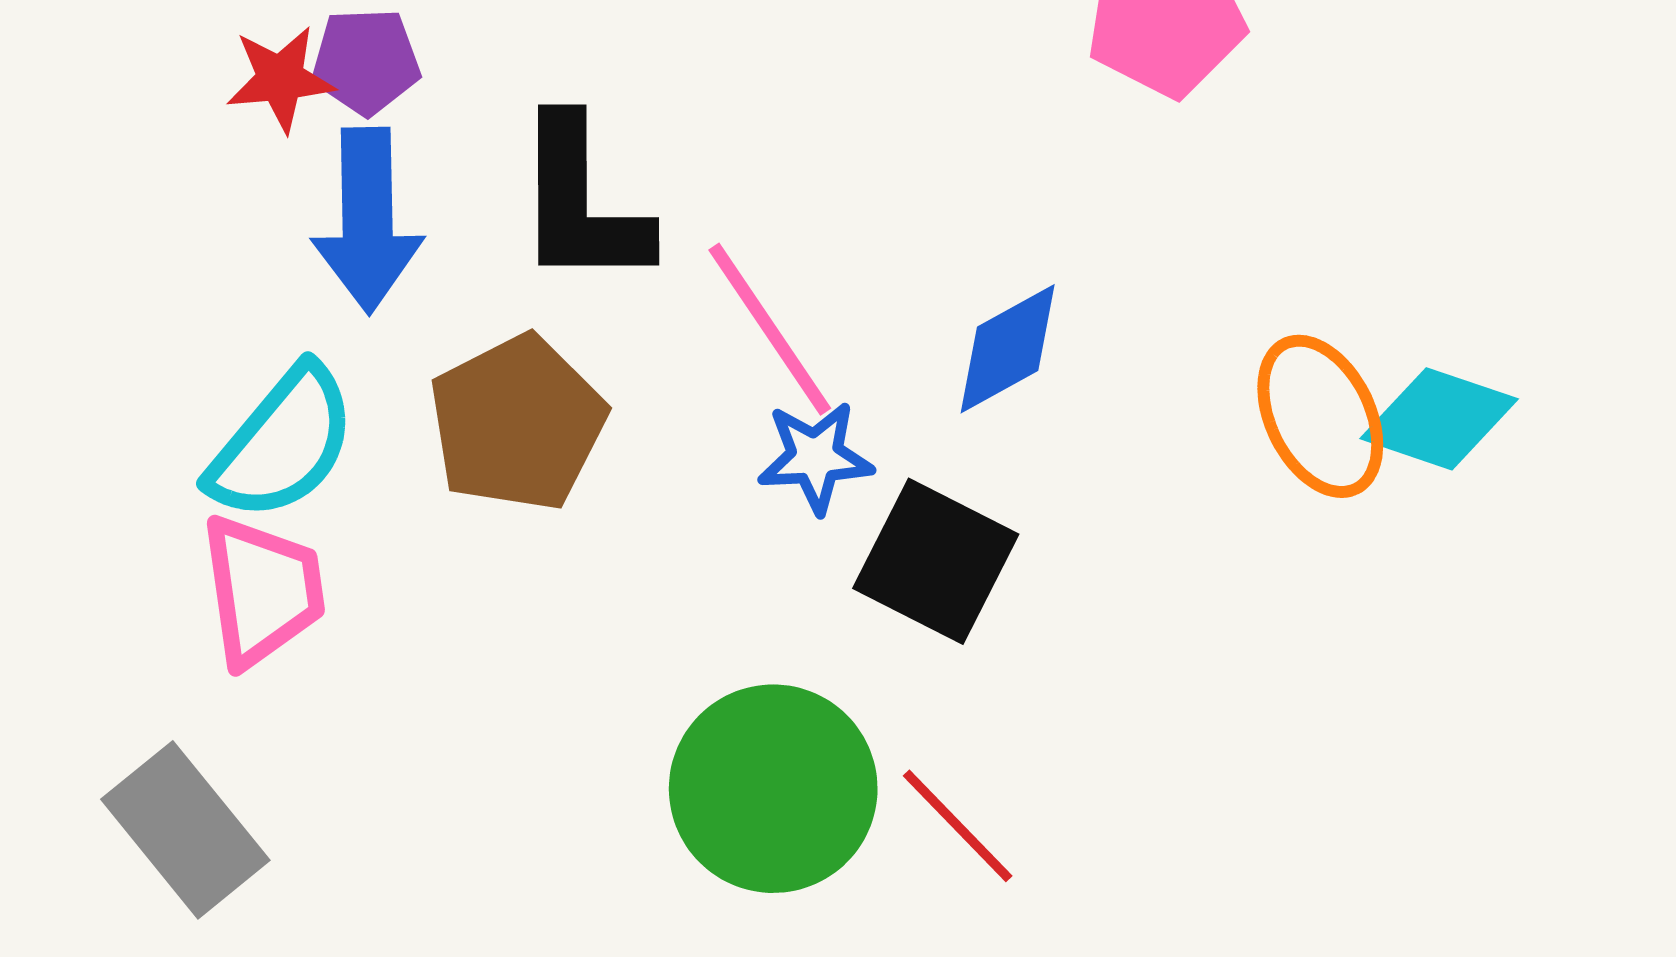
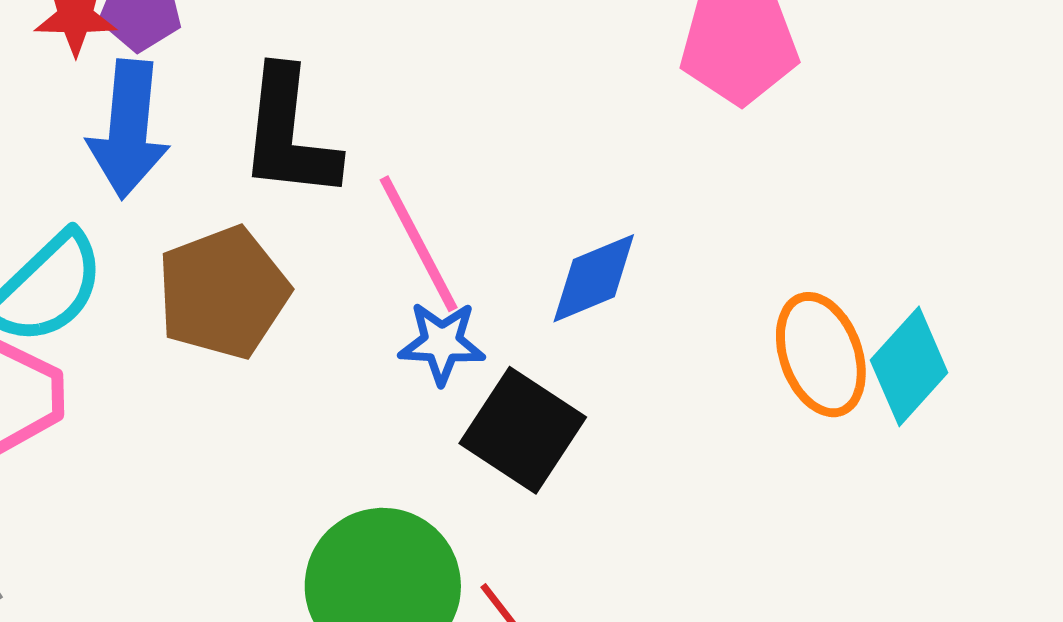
cyan diamond: (1439, 419) -> (909, 366), turned -73

